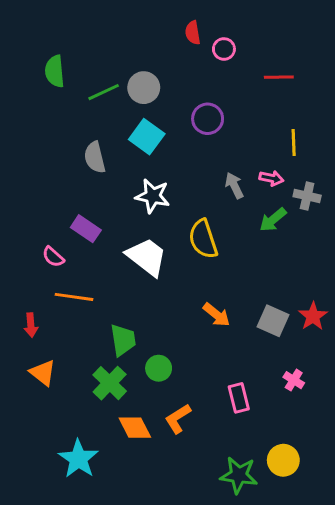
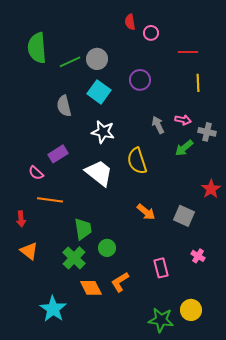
green semicircle: (55, 71) -> (37, 48), size x1.4
yellow line: (294, 143) -> (198, 83), moved
purple rectangle: (86, 229) -> (58, 154), turned -66
red star: (313, 316) -> (211, 189), moved

